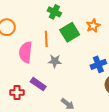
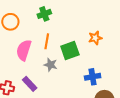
green cross: (54, 12) -> (44, 14), moved, turned 32
green square: (70, 32) -> (70, 51), moved

